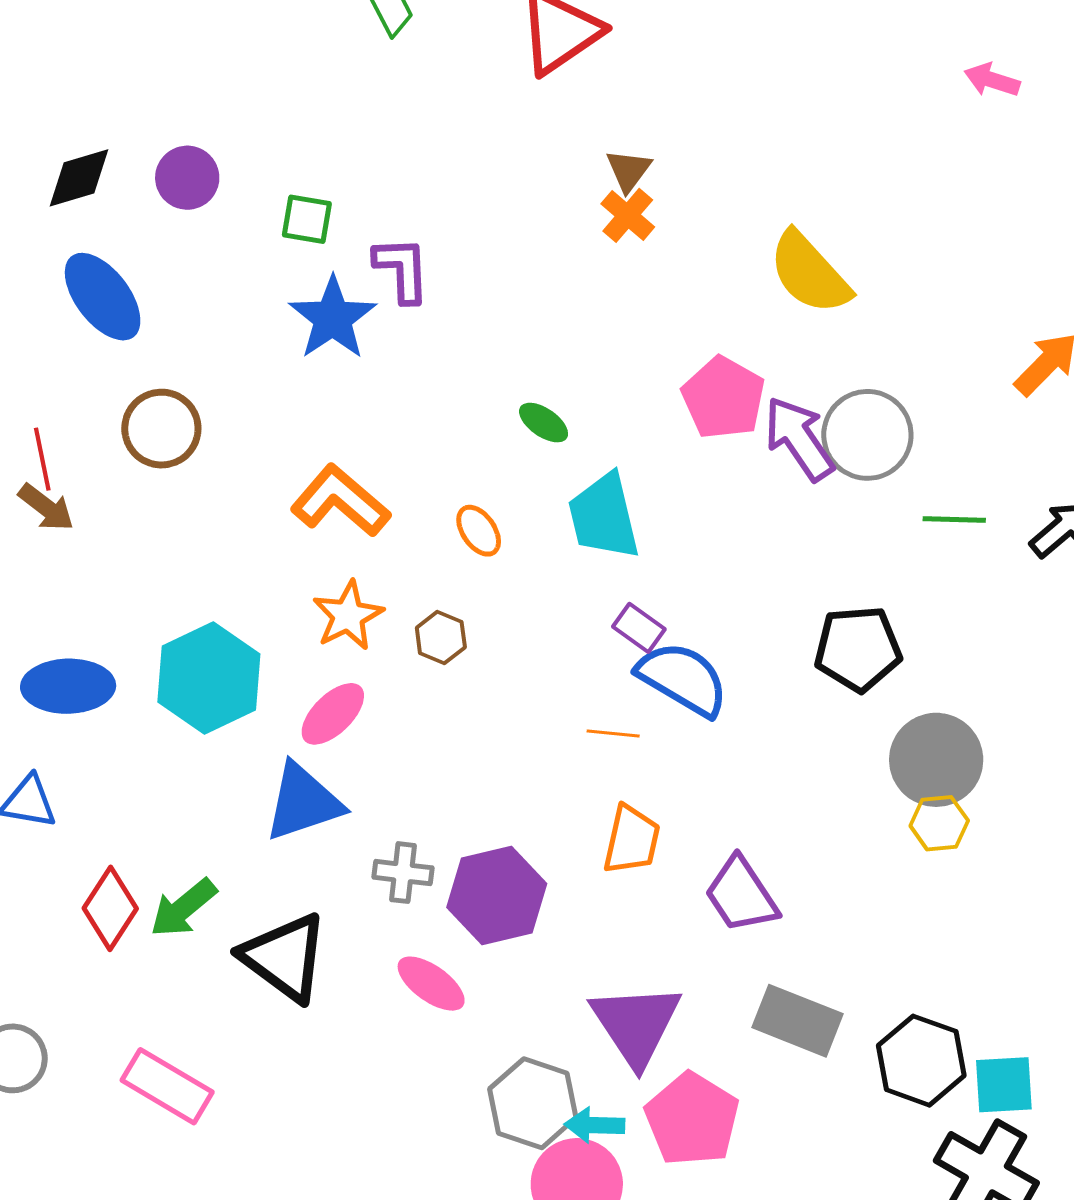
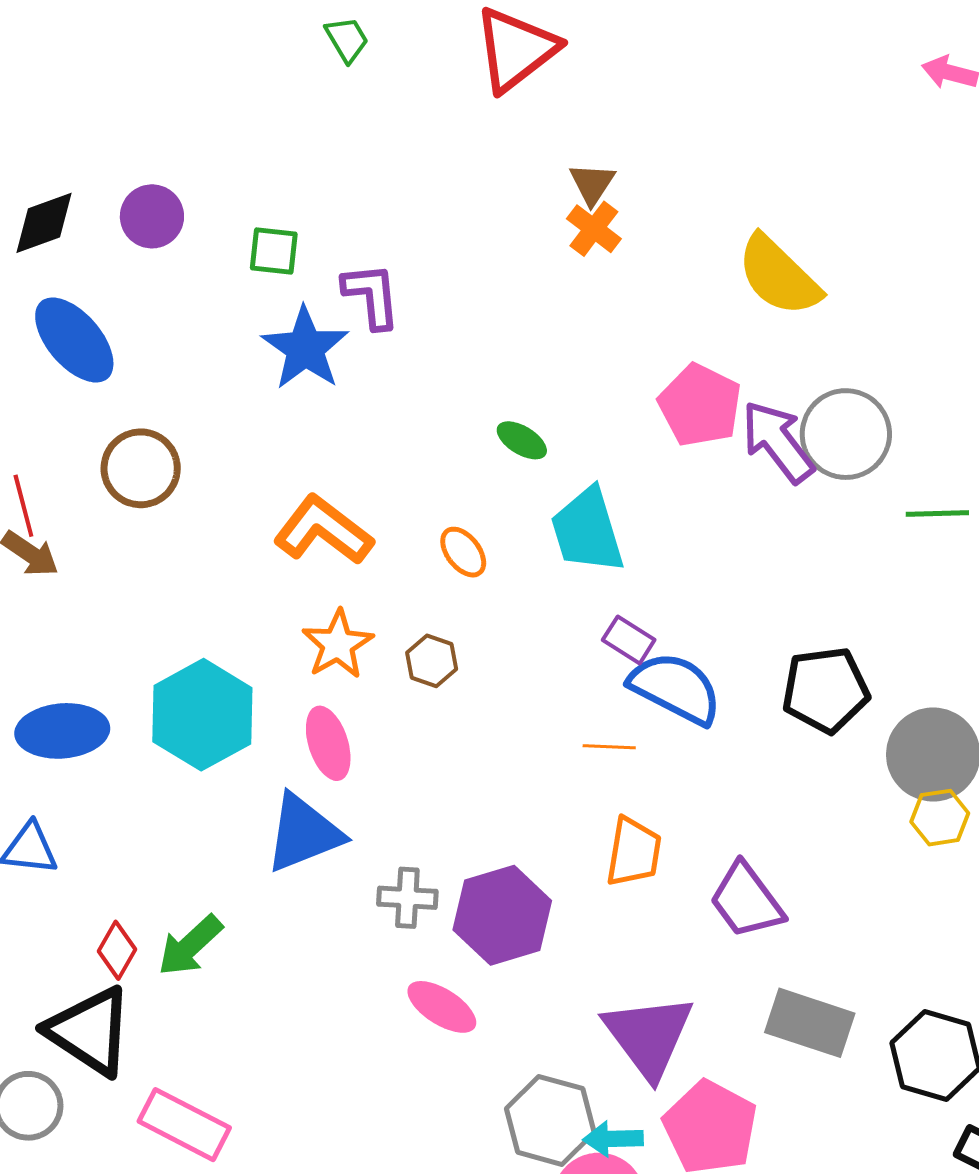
black pentagon: (858, 649) -> (825, 690), moved
pink ellipse: (333, 714) -> (328, 743), turned -60
red diamond: (110, 908) -> (117, 950), size x0.7
black triangle: (284, 957) -> (90, 1031), moved

